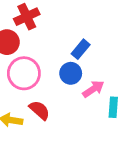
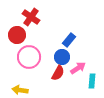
red cross: (27, 17) -> (31, 17), turned -30
red semicircle: (39, 110) -> (58, 73), moved, turned 77

